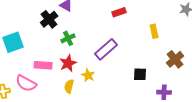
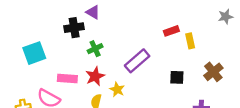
red rectangle: (119, 12) -> (171, 31), moved
black cross: (49, 19) -> (74, 28), turned 30
black square: (140, 74) -> (177, 77), moved

